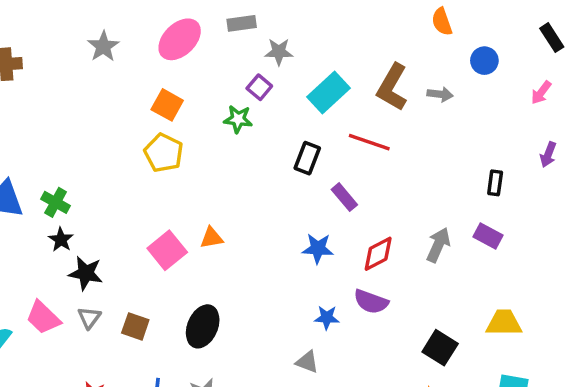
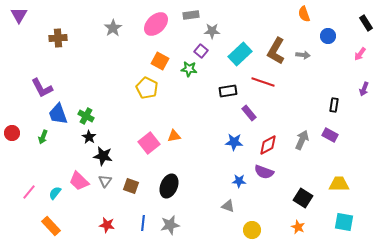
orange square: (167, 105) -> (160, 61), moved
black rectangle: (307, 158) -> (228, 91), turned 60

